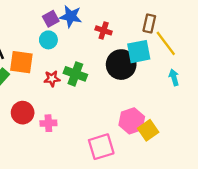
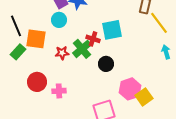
red cross: (104, 30) -> (93, 39), moved
cyan square: (139, 52) -> (112, 30), moved
black circle: (121, 65) -> (106, 64), moved, size x0.6
green cross: (75, 74) -> (82, 49), turned 30

